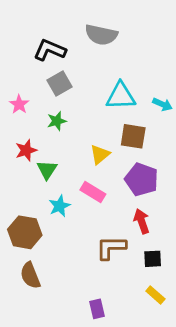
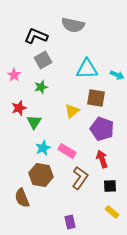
pink rectangle: (93, 192) -> (67, 151), moved
brown hexagon: (25, 232) -> (41, 175), moved
brown L-shape: (111, 248) -> (80, 178), turned 125

